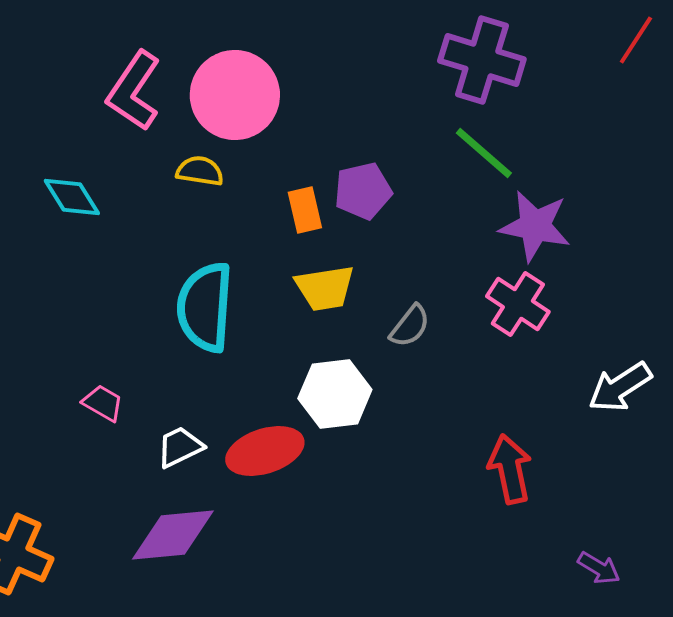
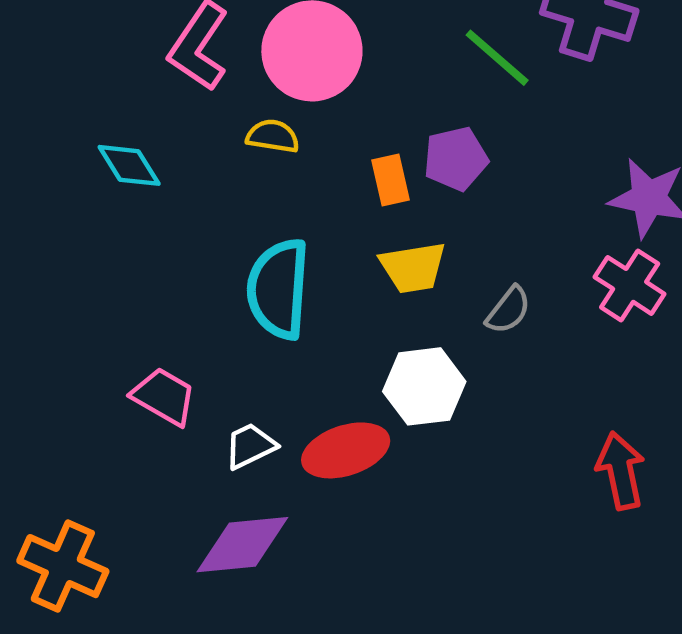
green line: (484, 153) -> (497, 58), moved
pink trapezoid: (103, 403) -> (164, 397), size x1.4

